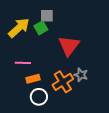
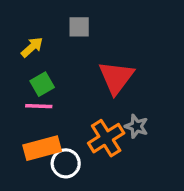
yellow arrow: (19, 28) -> (32, 47), size x0.6
green square: (41, 28) -> (42, 84), moved
orange rectangle: (33, 79) -> (42, 148), moved, size x1.5

